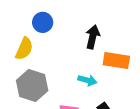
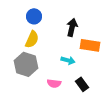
yellow semicircle: (24, 49) -> (32, 39), moved

